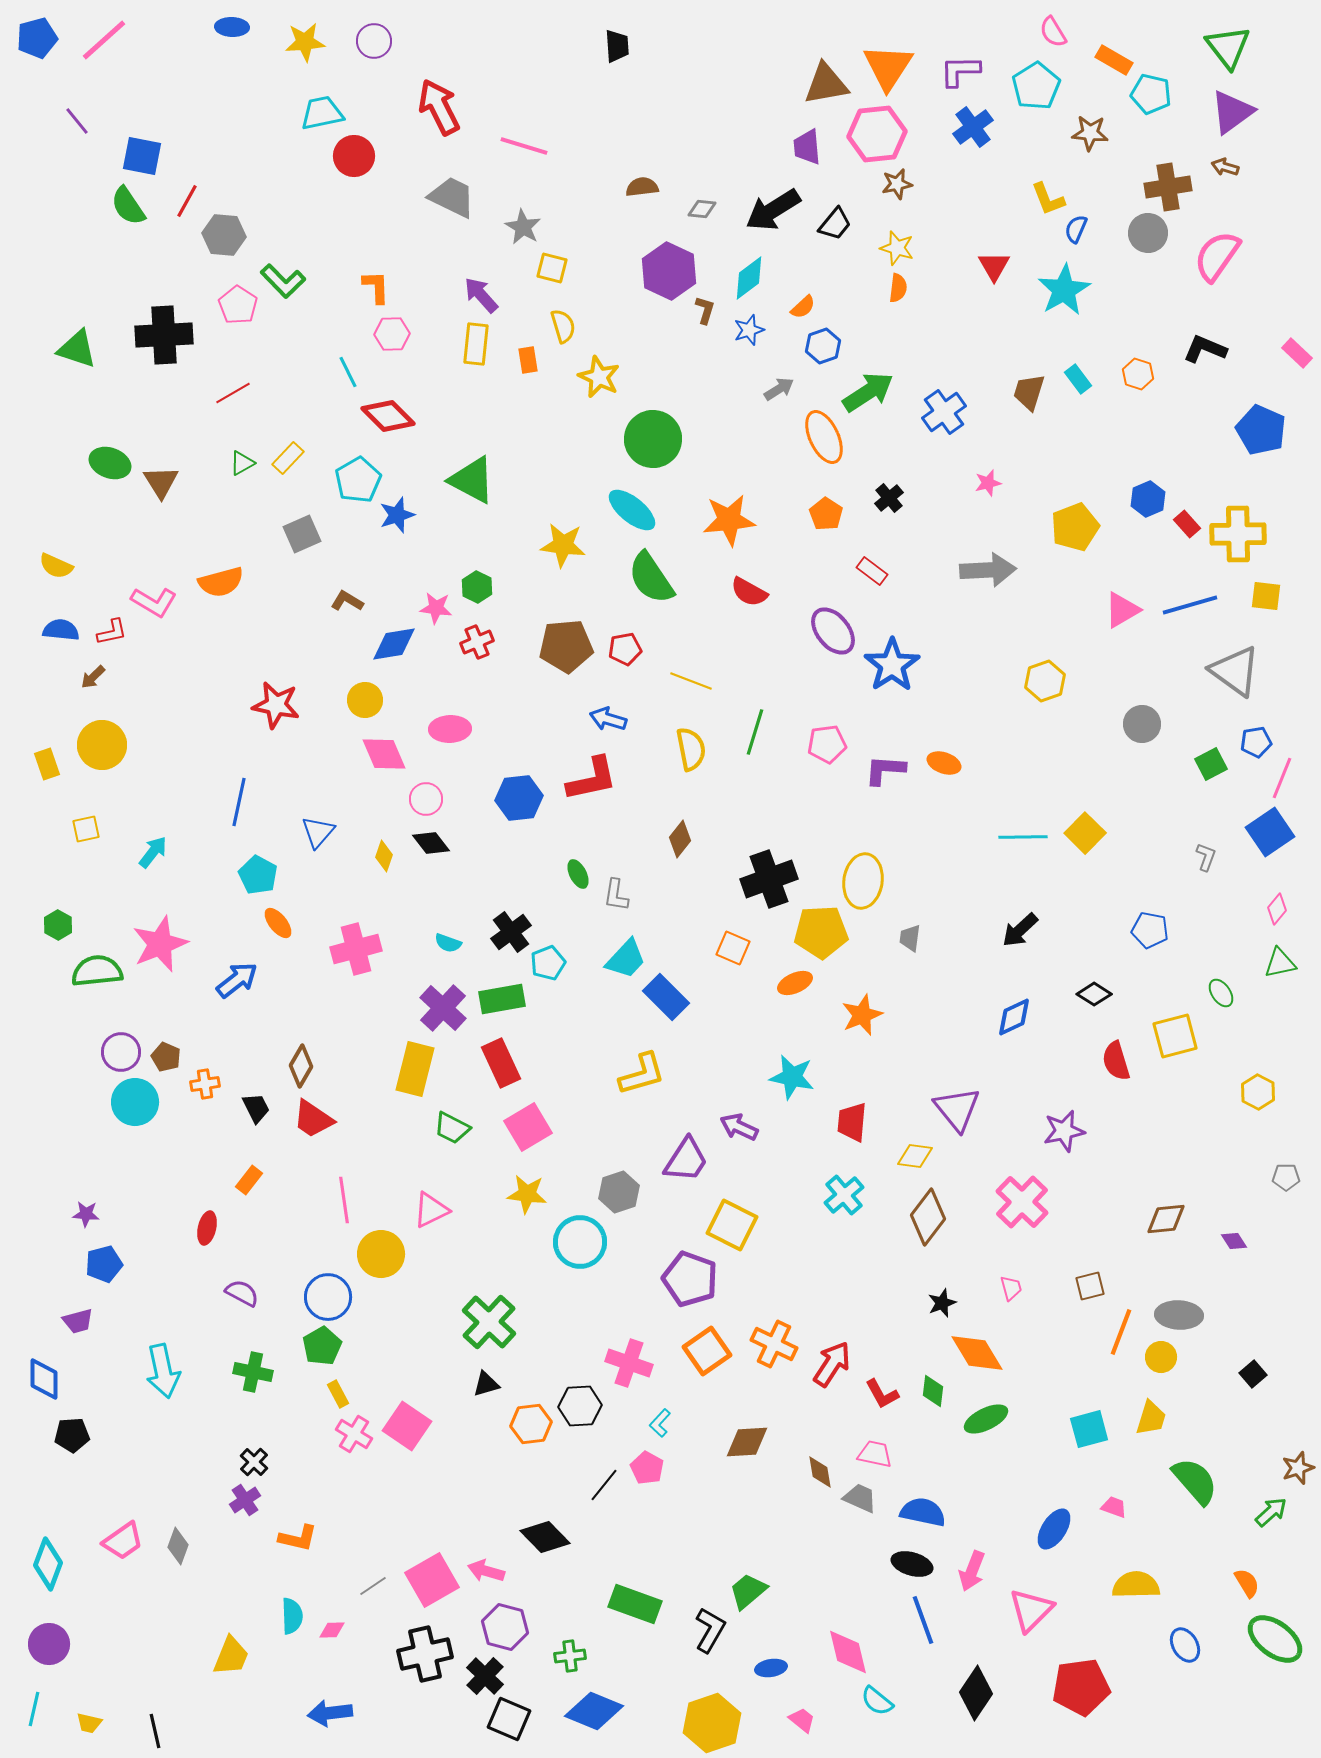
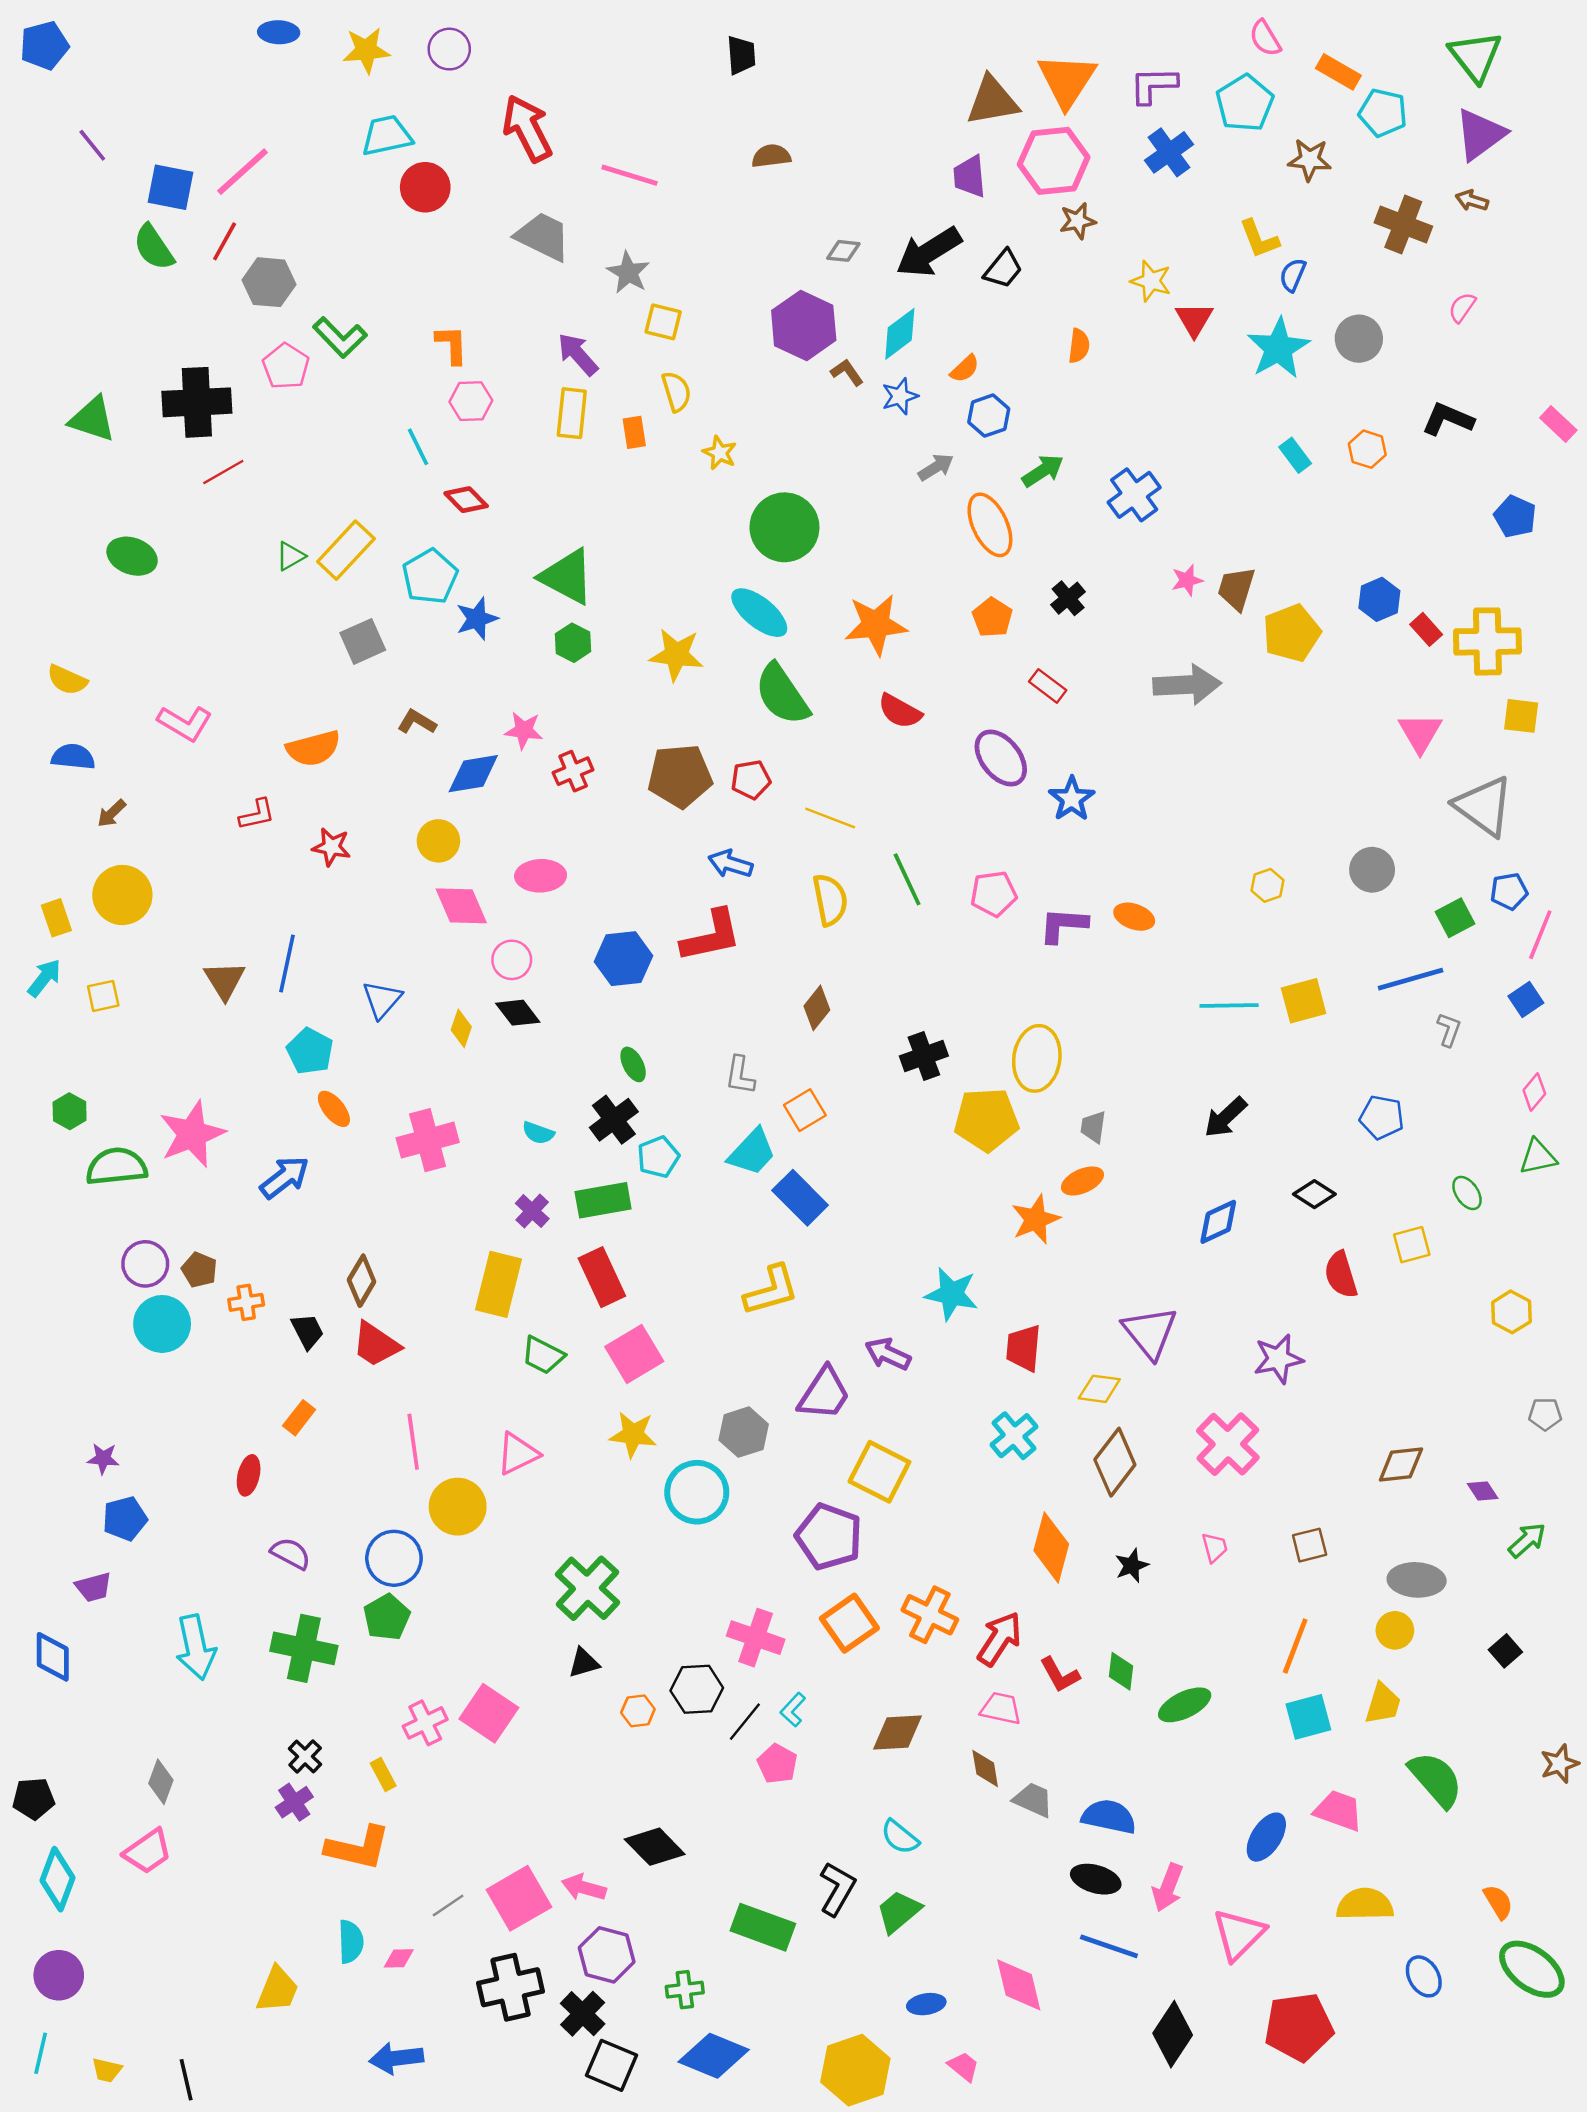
pink line: (104, 40) -> (243, 172), moved
brown semicircle: (642, 187) -> (771, 156), moved
brown cross: (1168, 187) -> (1403, 224), turned 30
gray circle: (1148, 233) -> (1359, 339), moved
yellow star: (897, 248) -> (1151, 281), moved
pink semicircle: (1217, 256) -> (1462, 307), size x0.5
brown L-shape: (705, 310) -> (847, 372), turned -52
yellow star: (599, 377) -> (720, 453), size x0.7
green arrow: (868, 392) -> (1043, 471), size x0.7
brown trapezoid: (1029, 392) -> (1236, 589), moved
red line: (233, 393) -> (223, 472), moved
red diamond: (388, 416) -> (466, 500), size x0.7
blue pentagon: (1261, 430) -> (1515, 516), size x0.7
yellow rectangle: (288, 458) -> (346, 550), size x1.5
brown triangle: (161, 482) -> (225, 980), moved
orange semicircle: (221, 582) -> (313, 748), moved
green hexagon: (477, 587) -> (573, 643), moved
blue line: (1190, 605) -> (1411, 979), moved
pink triangle: (1122, 610) -> (1420, 733), moved, turned -30
red L-shape: (112, 632) -> (257, 814), moved
blue star: (892, 665) -> (1072, 799), size x0.7
yellow hexagon: (1045, 681) -> (1268, 885), moved, size x0.7
red star: (276, 705) -> (331, 847), size x0.7
green line: (755, 732) -> (907, 879), turned -42
blue square: (1270, 832) -> (1526, 1000), size x0.6
yellow square: (1085, 833) -> (1304, 1001), turned 30
cyan arrow: (153, 852) -> (44, 978), moved
green ellipse: (578, 874) -> (633, 1064), moved
black cross: (769, 879) -> (924, 1056), size x0.7
orange square: (733, 948) -> (805, 1110), moved, turned 36
orange ellipse: (795, 983) -> (1082, 1181), moved
purple cross: (443, 1008) -> (532, 1211), size x0.6
yellow square: (1175, 1036) -> (1412, 1245), size x0.7
orange line: (1121, 1332) -> (1295, 1646), moved
orange diamond: (977, 1353) -> (1051, 1547), moved, turned 46
green cross: (253, 1372) -> (304, 1648), size x1.4
yellow rectangle: (338, 1394) -> (383, 1775), moved
orange hexagon: (531, 1424) -> (638, 1711), size x0.7
pink cross: (354, 1434) -> (425, 1723), turned 33
black pentagon: (72, 1435) -> (33, 1799), moved
pink trapezoid: (875, 1454) -> (1001, 1708), moved
black line: (604, 1485) -> (745, 1722), moved
pink trapezoid: (1114, 1507) -> (1338, 1811), size x1.6
green arrow: (1271, 1512) -> (1527, 1540), moved
orange L-shape: (298, 1538) -> (358, 1848), size x1.4
gray diamond: (178, 1546) -> (161, 1782), moved
blue line: (923, 1620) -> (1109, 1946), turned -51
black L-shape: (710, 1630) -> (837, 1889), moved
cyan semicircle: (877, 1701) -> (900, 1837), moved

